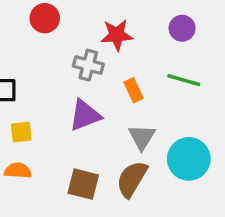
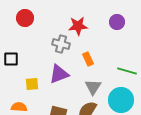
red circle: (45, 18) -> (25, 18), moved
green line: (184, 80) -> (127, 71), moved
yellow square: (21, 132) -> (32, 84), moved

